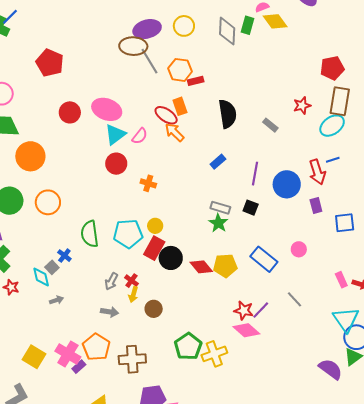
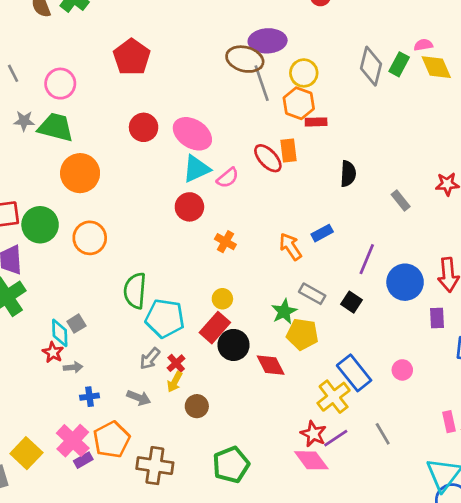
yellow circle: (184, 26) -> (304, 73), moved
black semicircle: (227, 114) -> (348, 174), size x0.7
orange arrow: (174, 132) -> (290, 247), moved
green star: (218, 223) -> (284, 312), moved
cyan pentagon: (128, 234) -> (165, 318), moved
blue cross: (64, 256) -> (90, 397), moved, turned 32
yellow pentagon: (225, 266) -> (302, 334), moved
red star: (11, 287) -> (53, 352), moved
yellow cross: (214, 354) -> (334, 397), moved, turned -30
yellow square: (34, 357) -> (26, 453), moved

